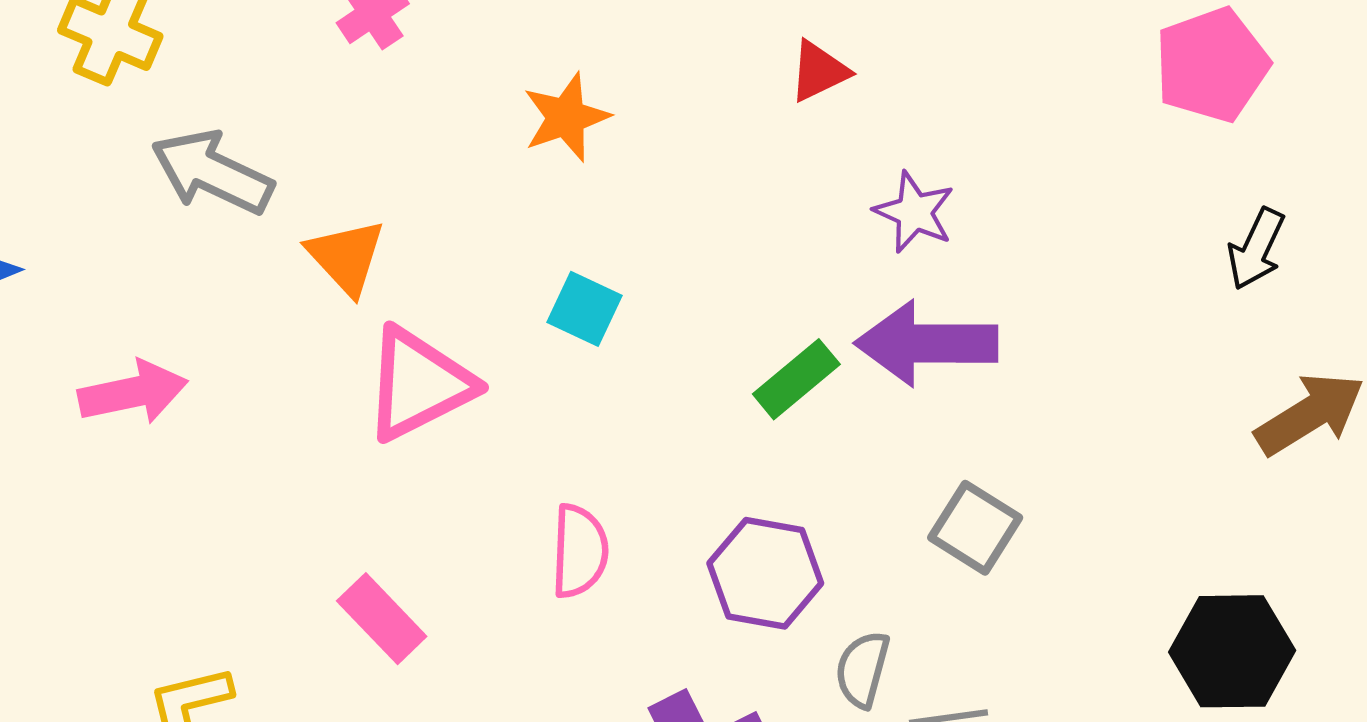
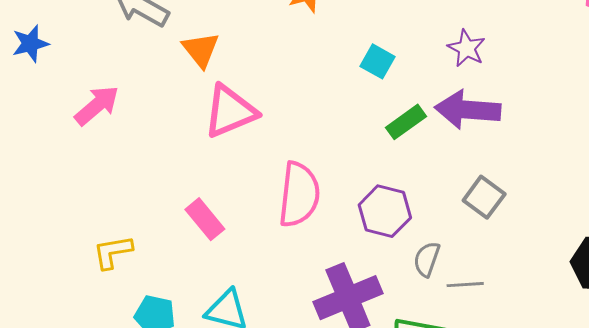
cyan square: (585, 309) -> (378, 61), moved
pink arrow: (133, 392) -> (97, 105), turned -33
pink semicircle: (579, 551) -> (299, 195), size x1.5

